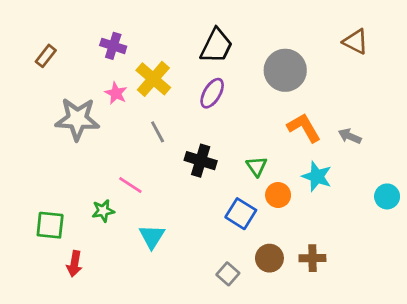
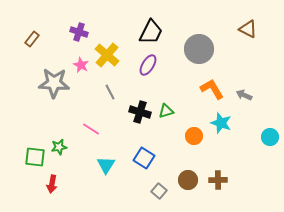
green triangle: (257, 166) -> (166, 111), moved, turned 49
green star: (103, 211) -> (59, 147), moved
blue square: (241, 214) -> (144, 158), moved

